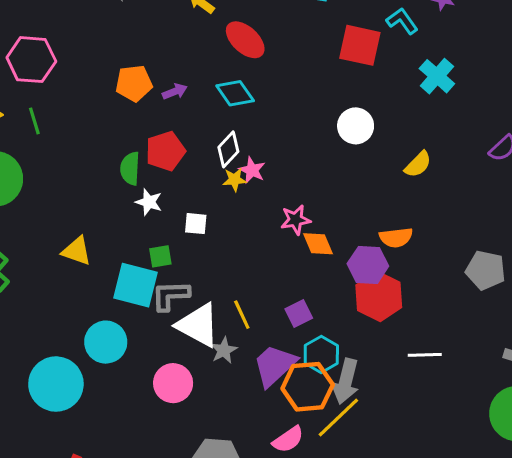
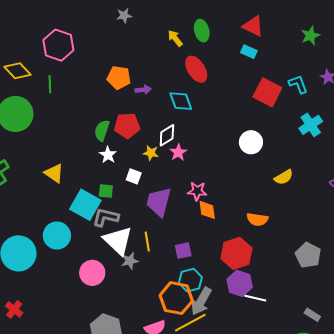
yellow star: (234, 180) -> (151, 153), moved
purple hexagon: (368, 265) -> (240, 283), moved
purple trapezoid: (275, 365) -> (159, 202), moved, turned -48

